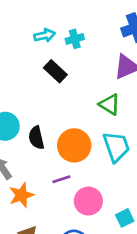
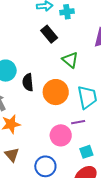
green triangle: (110, 104) -> (70, 60), moved
purple line: (61, 179) -> (78, 122), moved

